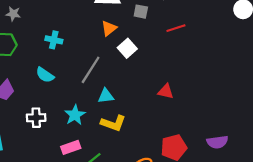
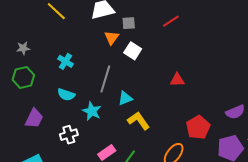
gray square: (141, 12) -> (129, 23), moved
cyan cross: (54, 40) -> (65, 61), turned 35
cyan star: (75, 115) -> (92, 111), moved
yellow L-shape: (113, 123) -> (139, 121), turned -130

